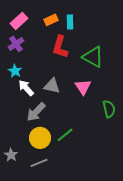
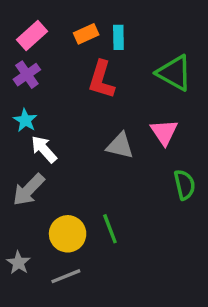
green triangle: (93, 57) -> (174, 73), moved
gray triangle: (52, 86) -> (120, 146), moved
pink triangle: (83, 87) -> (164, 132), moved
gray arrow: (36, 112) -> (29, 190), moved
green line: (65, 135) -> (110, 229), turned -72

